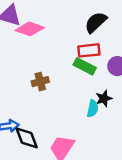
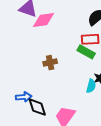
pink diamond: (30, 29) -> (43, 20), turned -30

